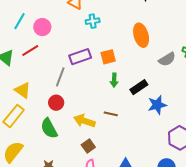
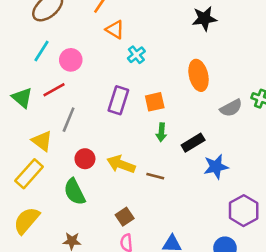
cyan cross: (93, 21) -> (136, 55), turned -32
purple rectangle: (80, 57) -> (118, 100), turned -55
gray line: (60, 77) -> (69, 120), moved
yellow arrow: (84, 121) -> (121, 164), moved

